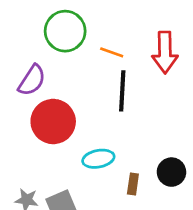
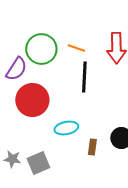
green circle: (65, 31) -> (41, 49), moved

